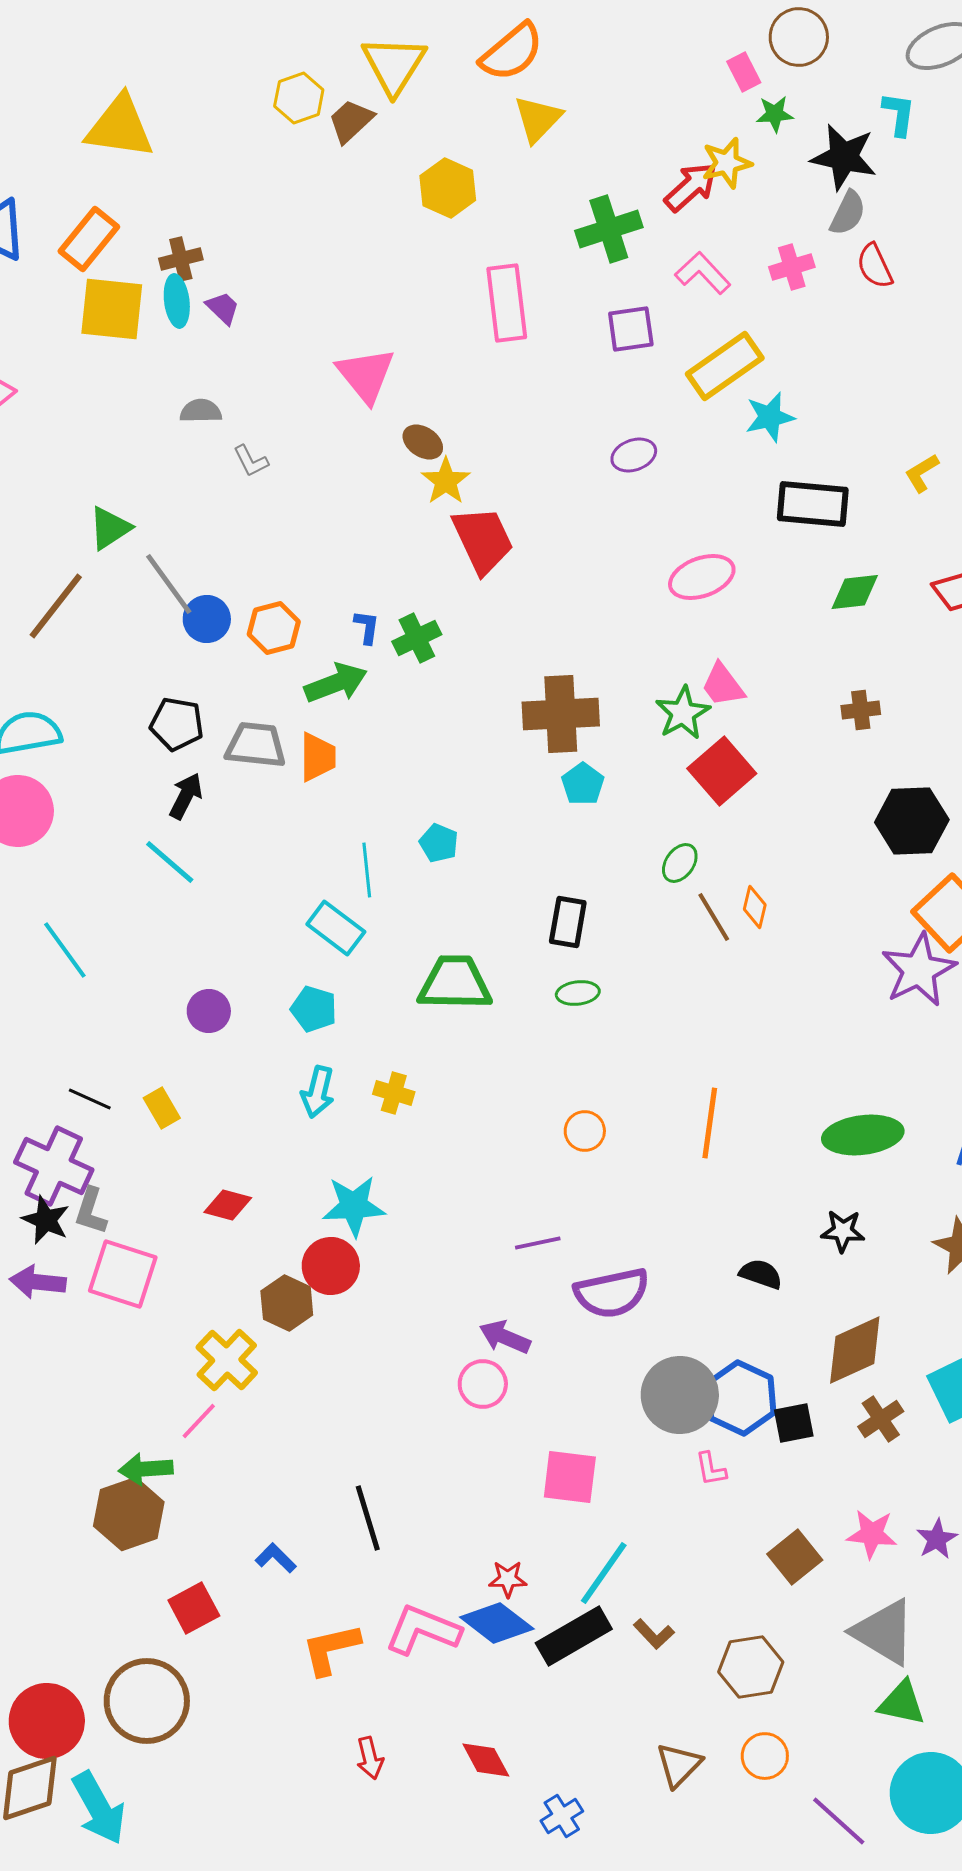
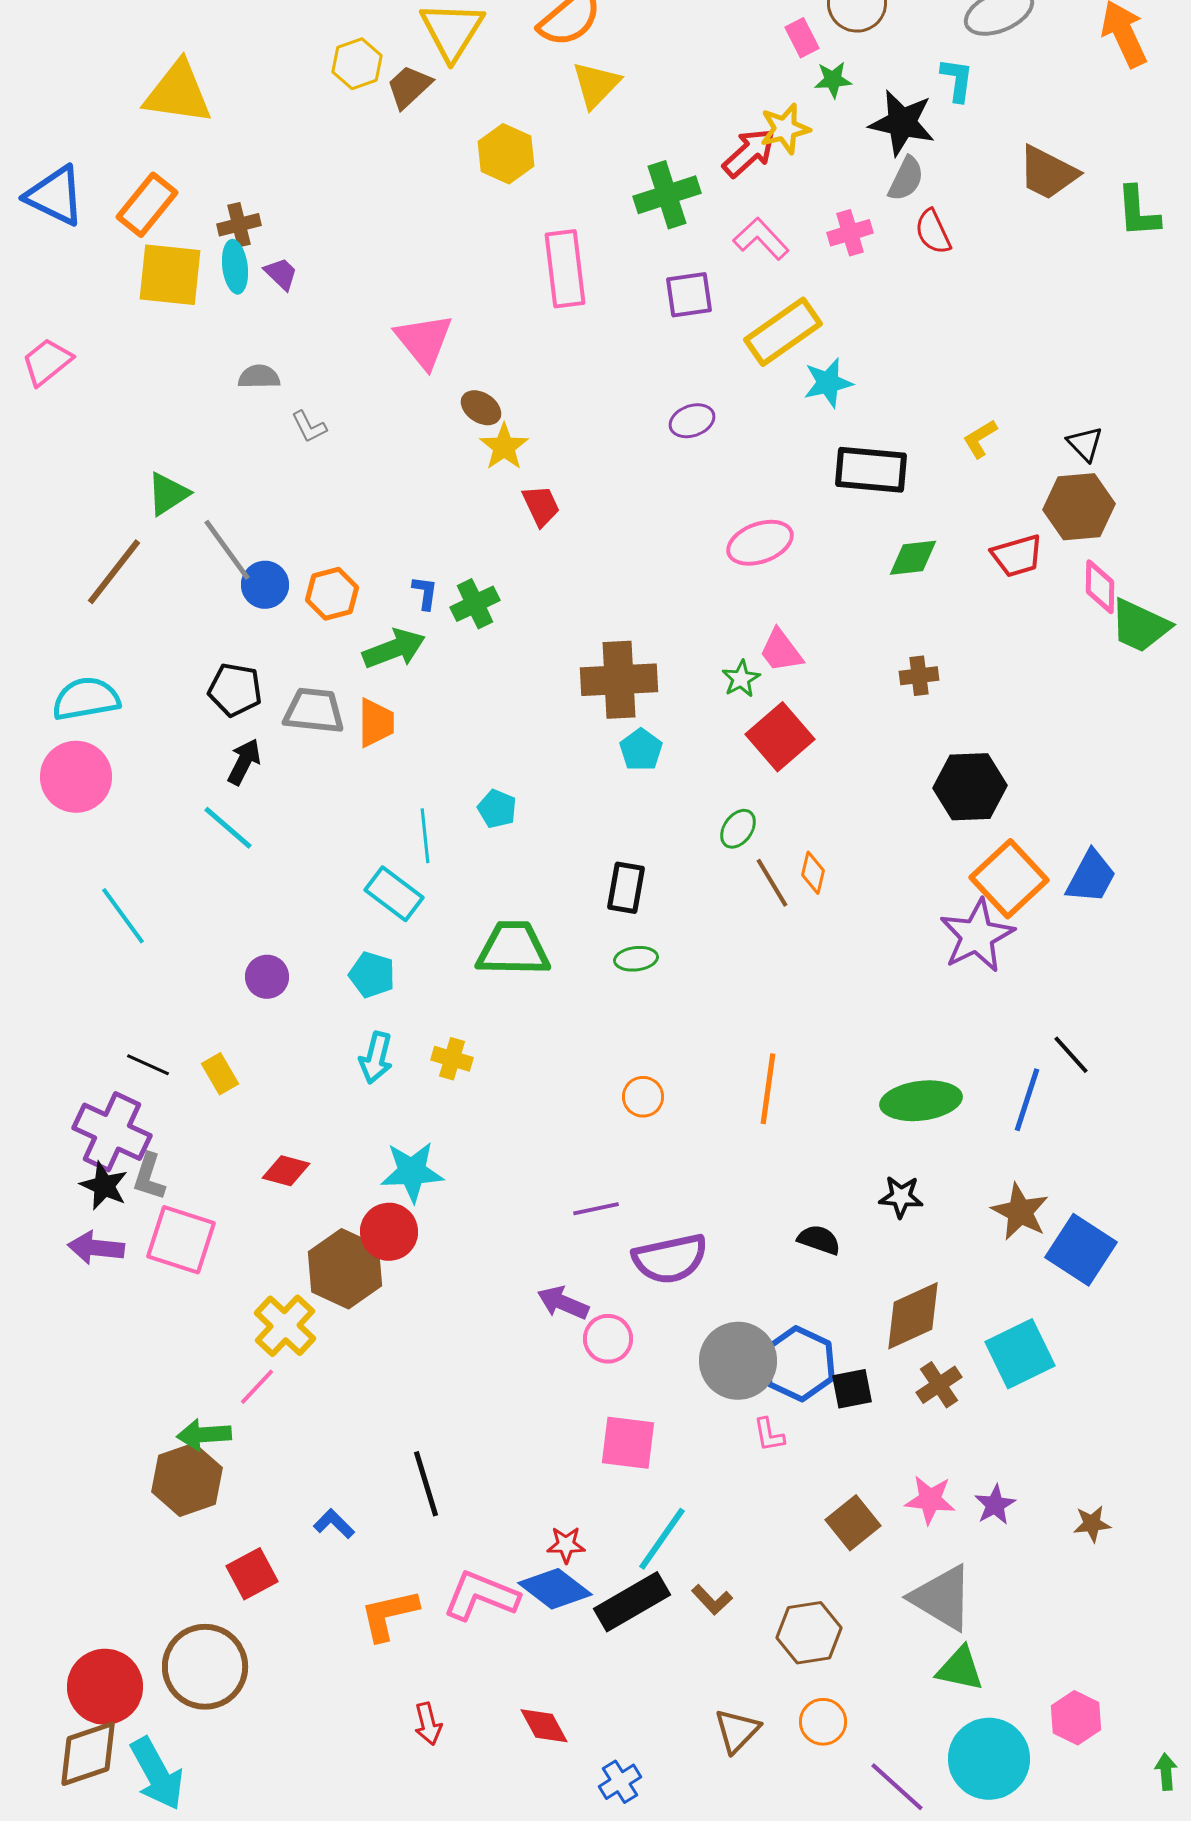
red trapezoid: (483, 540) -> (541, 506), size x0.6
green star: (683, 713) -> (741, 679), size x0.7
brown hexagon: (287, 1303) -> (345, 1269), size x1.4
pink circle: (483, 1384) -> (608, 1339), moved

